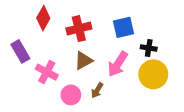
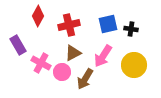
black cross: (149, 48) -> (131, 29), moved
brown arrow: (97, 90) -> (85, 79), size x1.5
pink circle: (71, 95) -> (62, 72), moved

